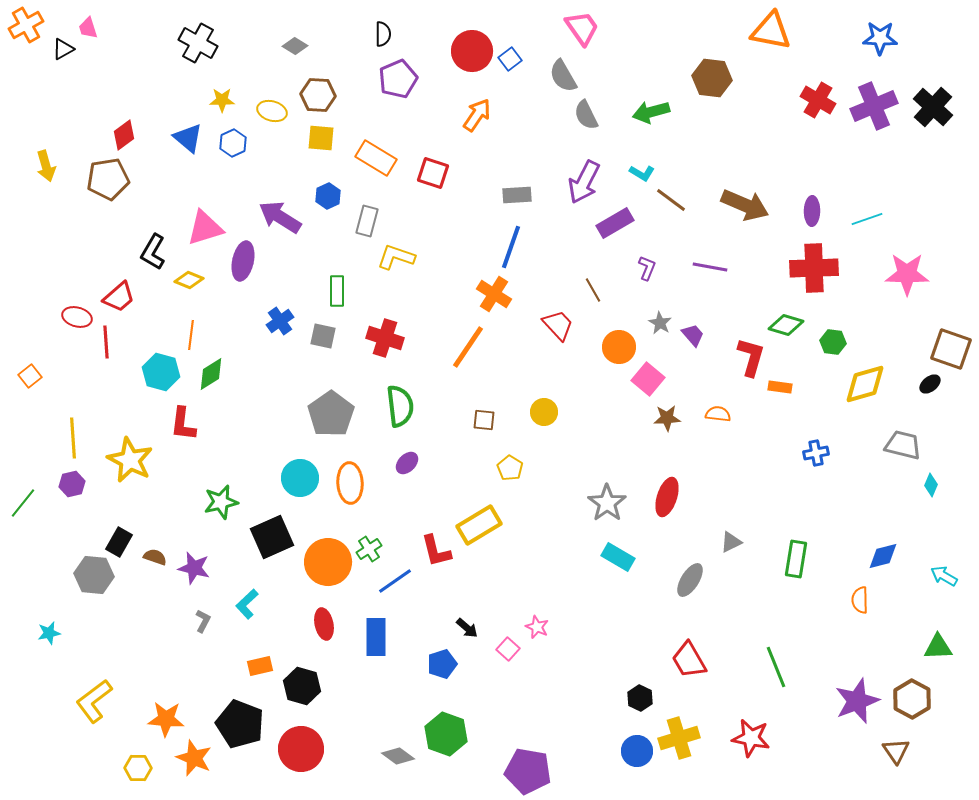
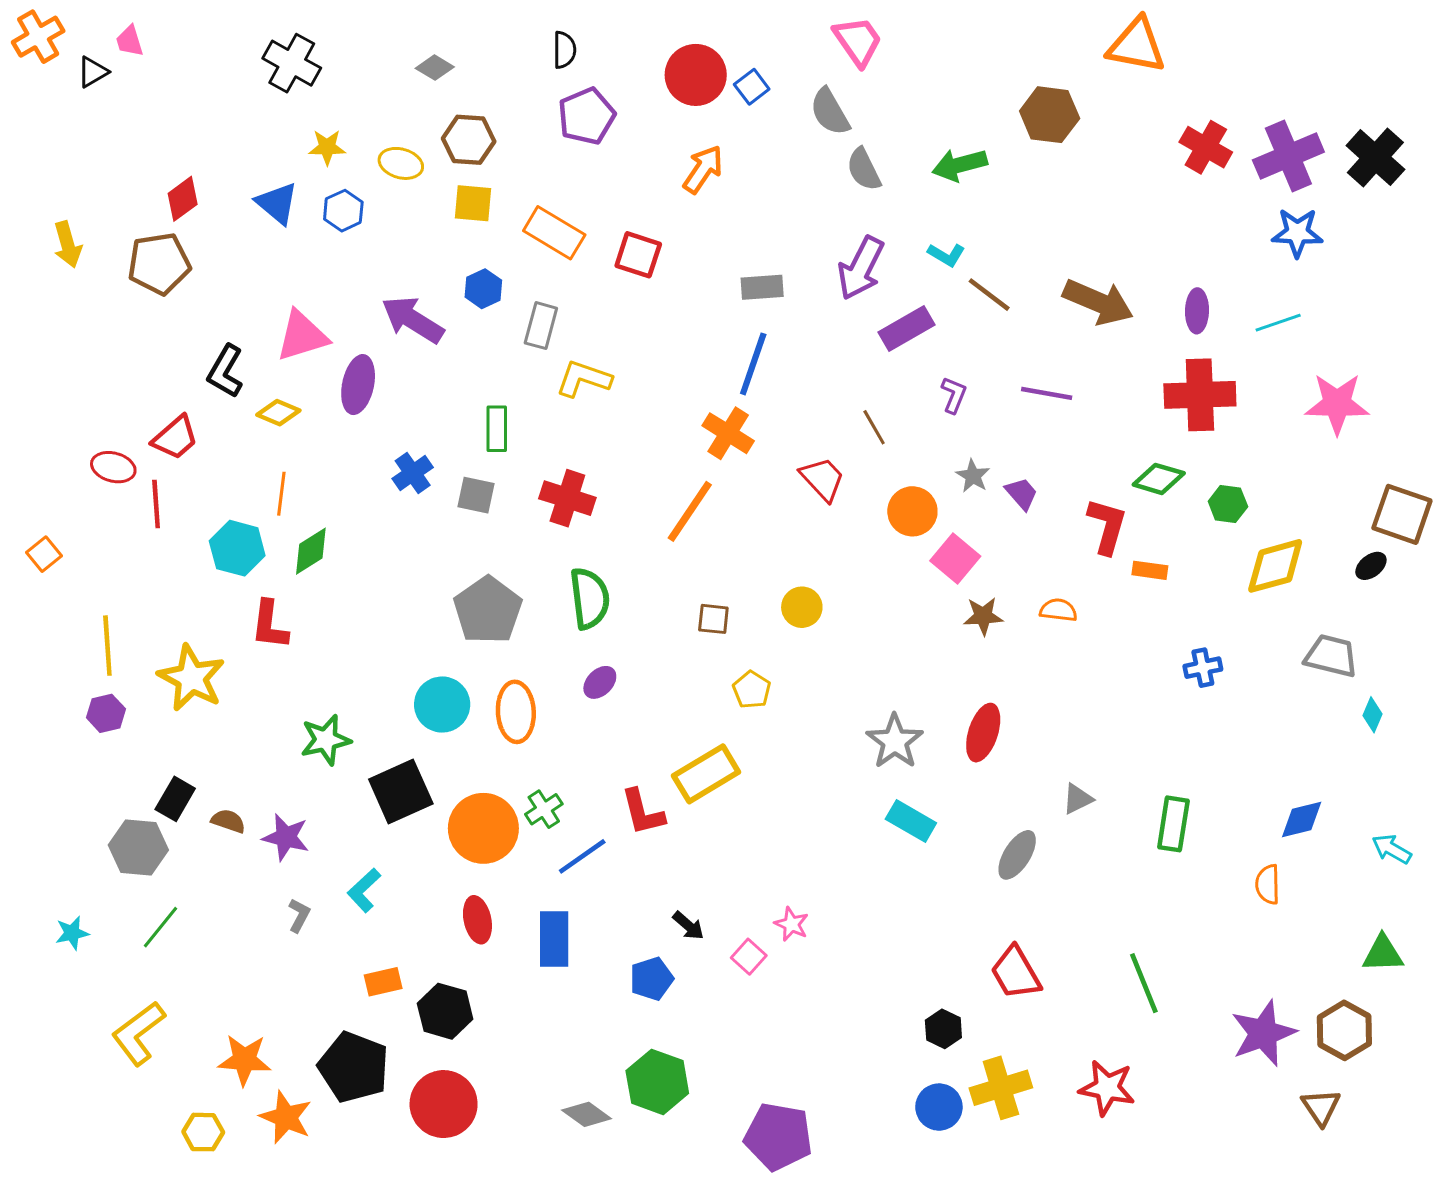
blue star: (880, 38) -> (1297, 233), moved
green line: (23, 503) -> (160, 927), moved

